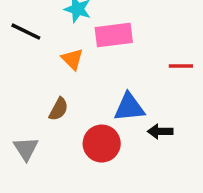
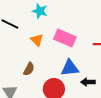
pink rectangle: (114, 35) -> (65, 38), moved, turned 30

